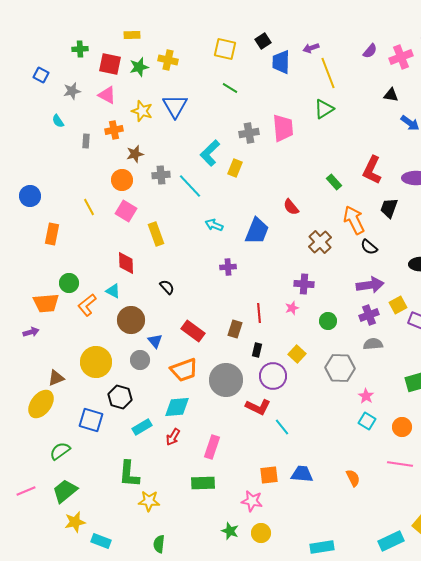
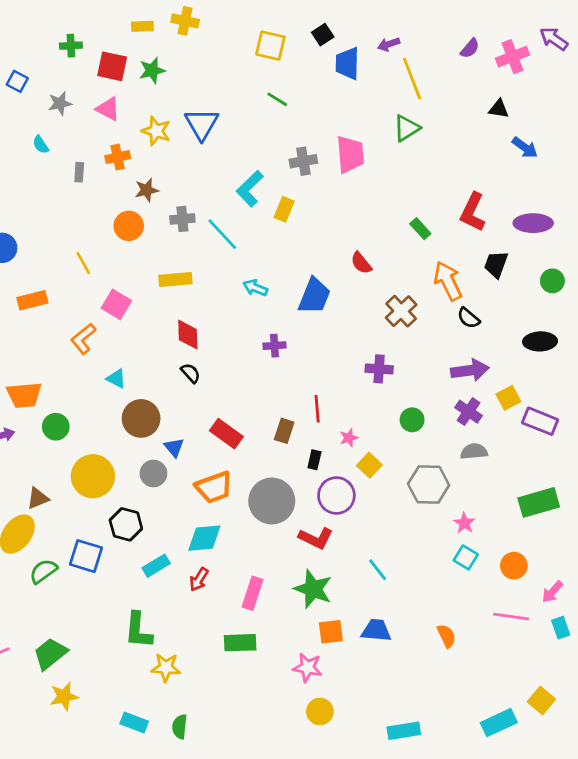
yellow cross: (168, 60) -> (185, 21), moved
pink square: (126, 211) -> (116, 304), moved
orange rectangle: (52, 234) -> (32, 300), turned 65
yellow rectangle: (156, 234) -> (175, 280), moved, turned -75
red diamond: (126, 263) -> (188, 335), moved
green circle: (69, 283) -> (56, 427), moved
orange L-shape: (87, 305) -> (83, 339), moved
pink star: (292, 308) -> (349, 438), moved
purple cross: (369, 315) -> (469, 412), turned -36
cyan line: (282, 427) -> (378, 570), moved
green semicircle: (60, 451) -> (43, 571), moved
green star: (230, 531) -> (313, 589), moved, size x1.6
cyan rectangle: (101, 541) -> (134, 723), moved

